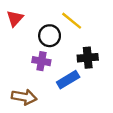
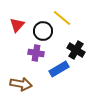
red triangle: (15, 18) -> (17, 25), moved
black cross: (88, 58) -> (76, 50), turned 36

